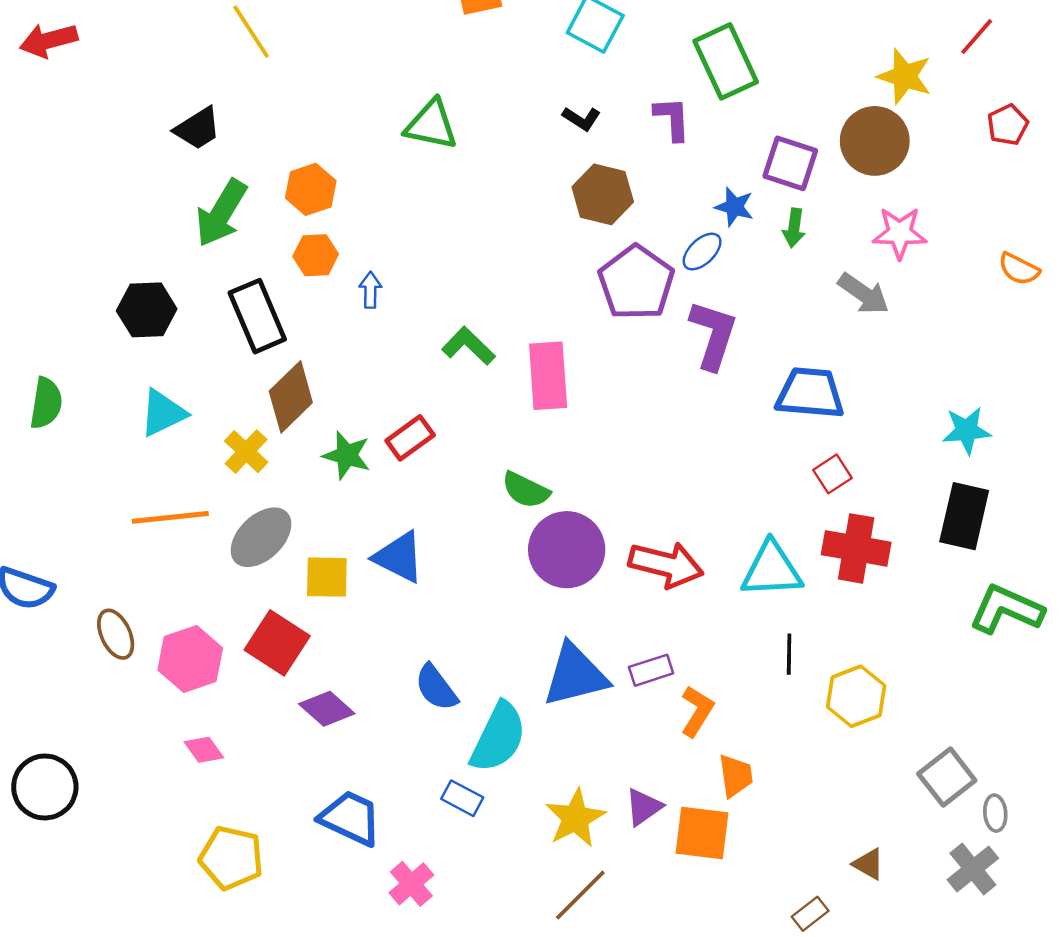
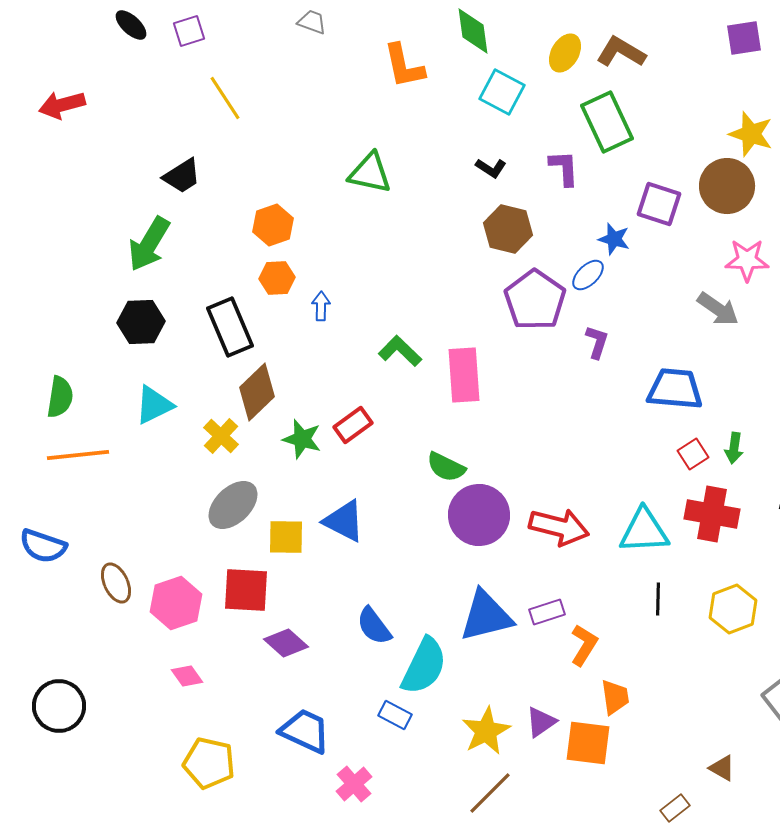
green arrow: (221, 213) -> (149, 244), moved
green arrow: (794, 228) -> (734, 448), moved
purple L-shape: (713, 335) -> (597, 342), size x0.6
orange line: (170, 517) -> (78, 455), moved
red square: (277, 643) -> (246, 590), turned -30
yellow hexagon: (856, 696) -> (733, 609), moved

